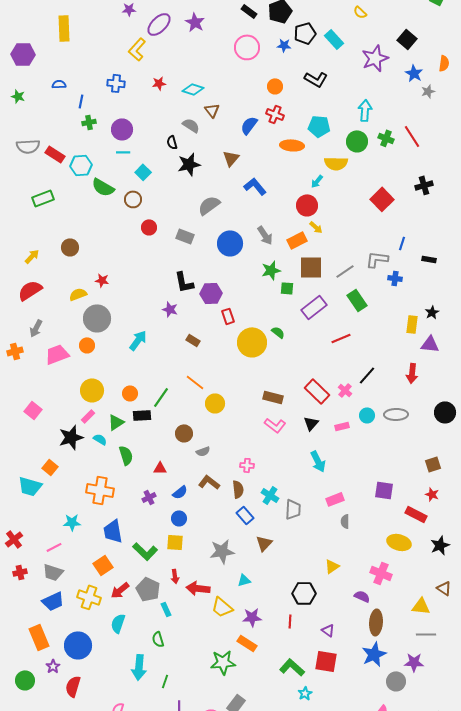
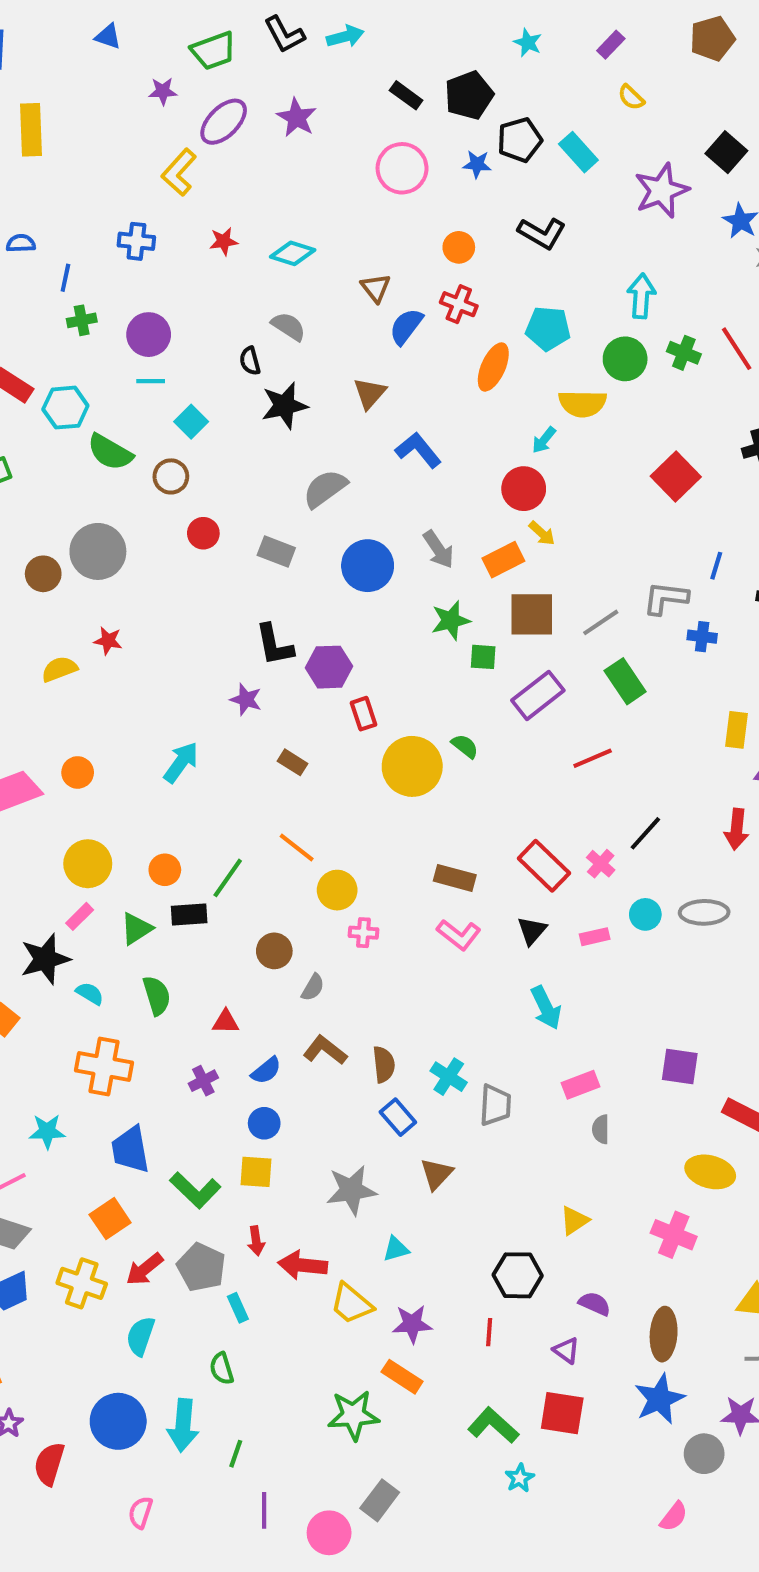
brown triangle: (212, 110) -> (376, 288), moved
orange ellipse: (292, 145) -> (493, 367), turned -70
gray circle: (97, 318) -> (98, 551), moved
cyan semicircle: (100, 439) -> (90, 993), moved
gray semicircle: (203, 451) -> (313, 987), turned -40
pink cross: (247, 465) -> (364, 933), moved
purple semicircle: (362, 596) -> (595, 1304), moved
blue circle: (78, 645) -> (118, 1421), moved

